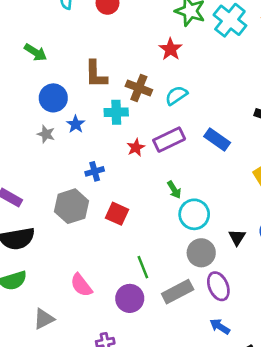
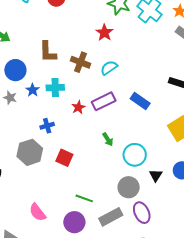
cyan cross: (116, 112) -> (55, 88), moved
cyan circle: (194, 214) -> (135, 155), moved
green line: (143, 267) -> (84, 198), turned -48

